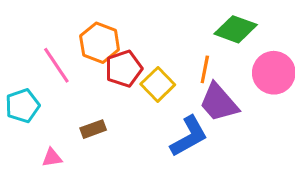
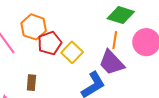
orange line: (205, 69) -> (115, 40), moved
brown rectangle: (93, 129) -> (31, 83), turned -63

